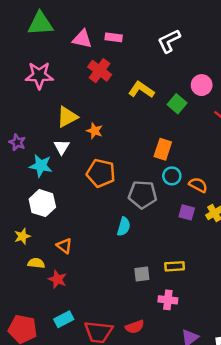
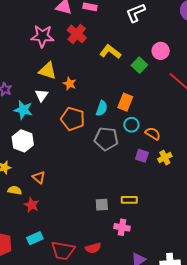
pink star: (39, 75) -> (42, 36), moved
yellow triangle: (67, 117) -> (48, 71), turned 42
cyan semicircle: (124, 227) -> (102, 108), moved

